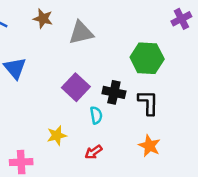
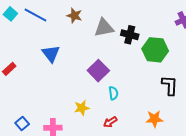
black cross: (114, 92) -> (130, 35), moved
black L-shape: (148, 103) -> (170, 85), moved
orange star: (149, 146) -> (154, 119), turned -30

